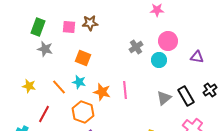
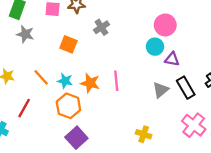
gray cross: (136, 47) -> (101, 27), moved
purple triangle: (197, 57) -> (172, 59), moved
cyan star: (79, 82) -> (65, 81), moved

